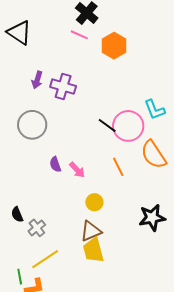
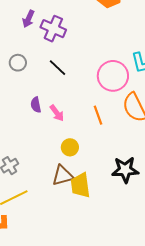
gray circle: (32, 125) -> (18, 63), size x0.6
black line: (107, 126) -> (58, 68), moved
yellow trapezoid: (93, 250) -> (80, 185), moved

